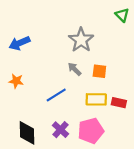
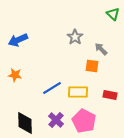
gray star: (81, 40) -> (75, 37), size x0.7
gray arrow: (75, 69) -> (101, 49), moved
yellow rectangle: (96, 99) -> (78, 92), moved
pink pentagon: (91, 131) -> (84, 121), turned -30

